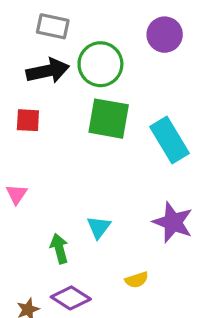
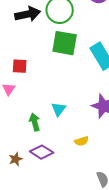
red square: (28, 120) -> (20, 66), moved

